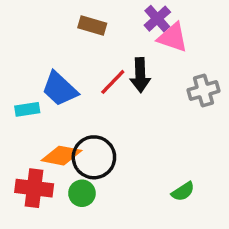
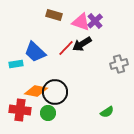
purple cross: (157, 19) -> (95, 21), moved
pink triangle: (173, 37) -> (81, 22), moved
black arrow: (140, 75) -> (82, 44), turned 60
gray cross: (204, 91) -> (119, 64), moved

